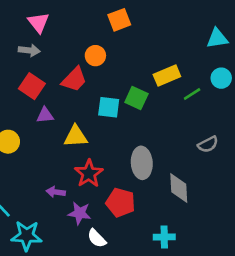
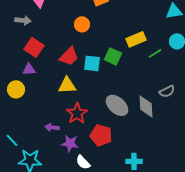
gray arrow: (29, 50) -> (23, 20), moved
red trapezoid: (74, 79) -> (69, 56), moved
purple triangle: (45, 115) -> (29, 69), moved
gray ellipse: (142, 163) -> (117, 105), turned -45
gray diamond: (179, 188) -> (146, 106), moved

